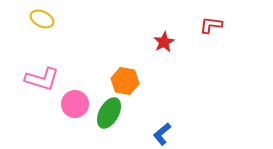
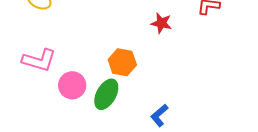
red star: (164, 42) -> (161, 23), turned -30

